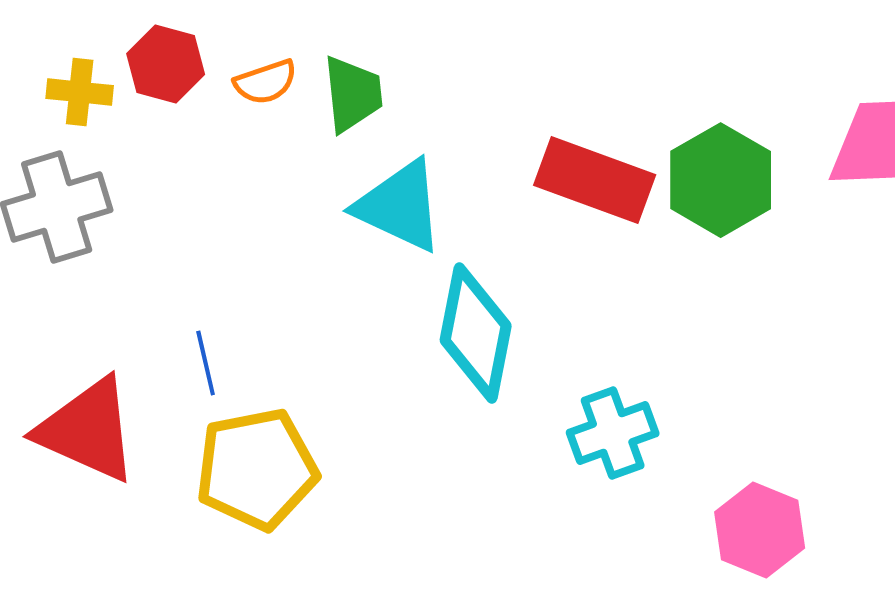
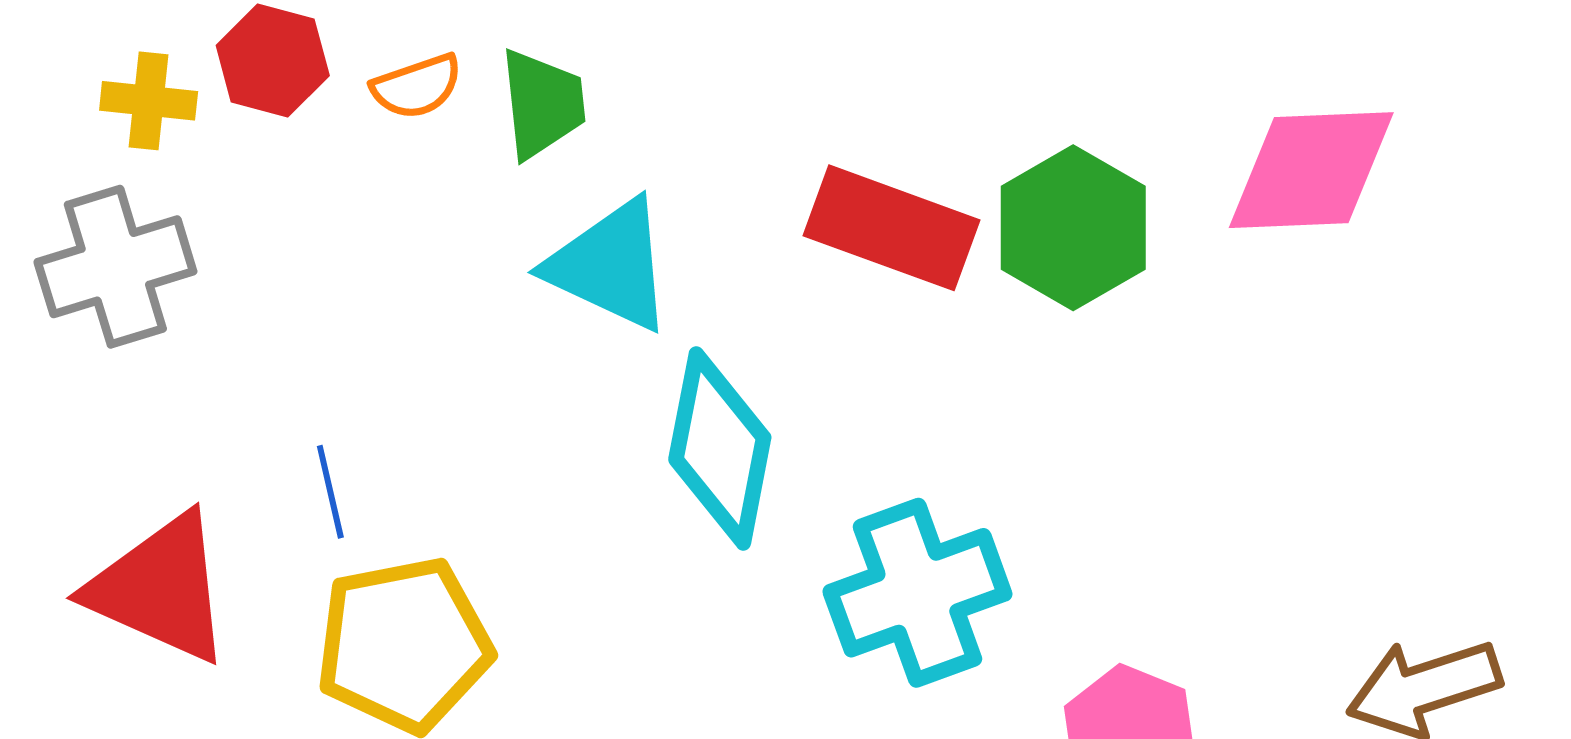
cyan cross: (613, 433) -> (917, 593), size x1.4

